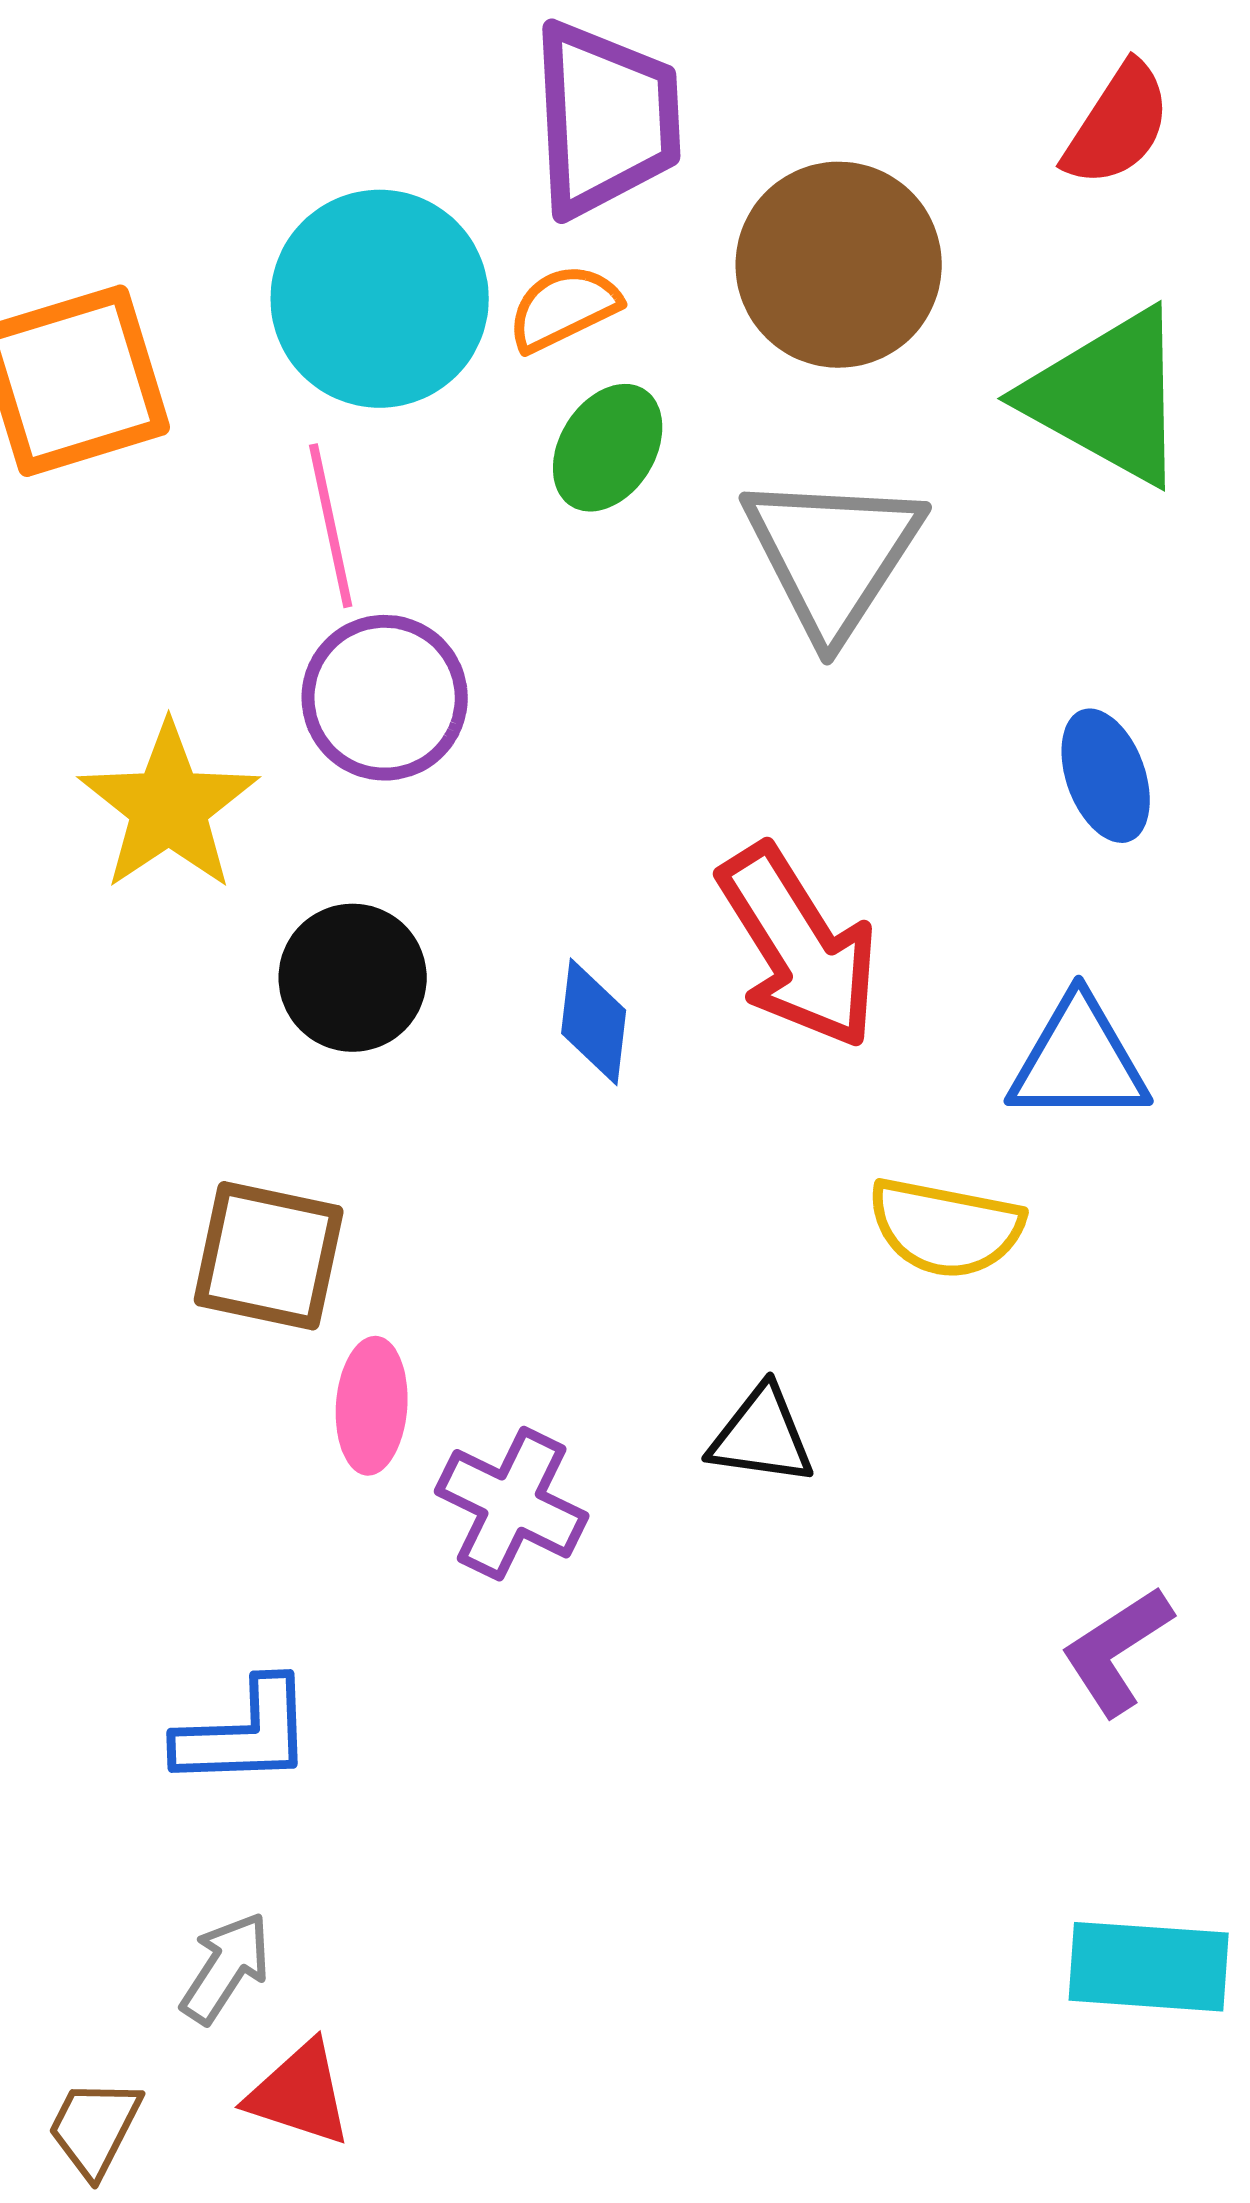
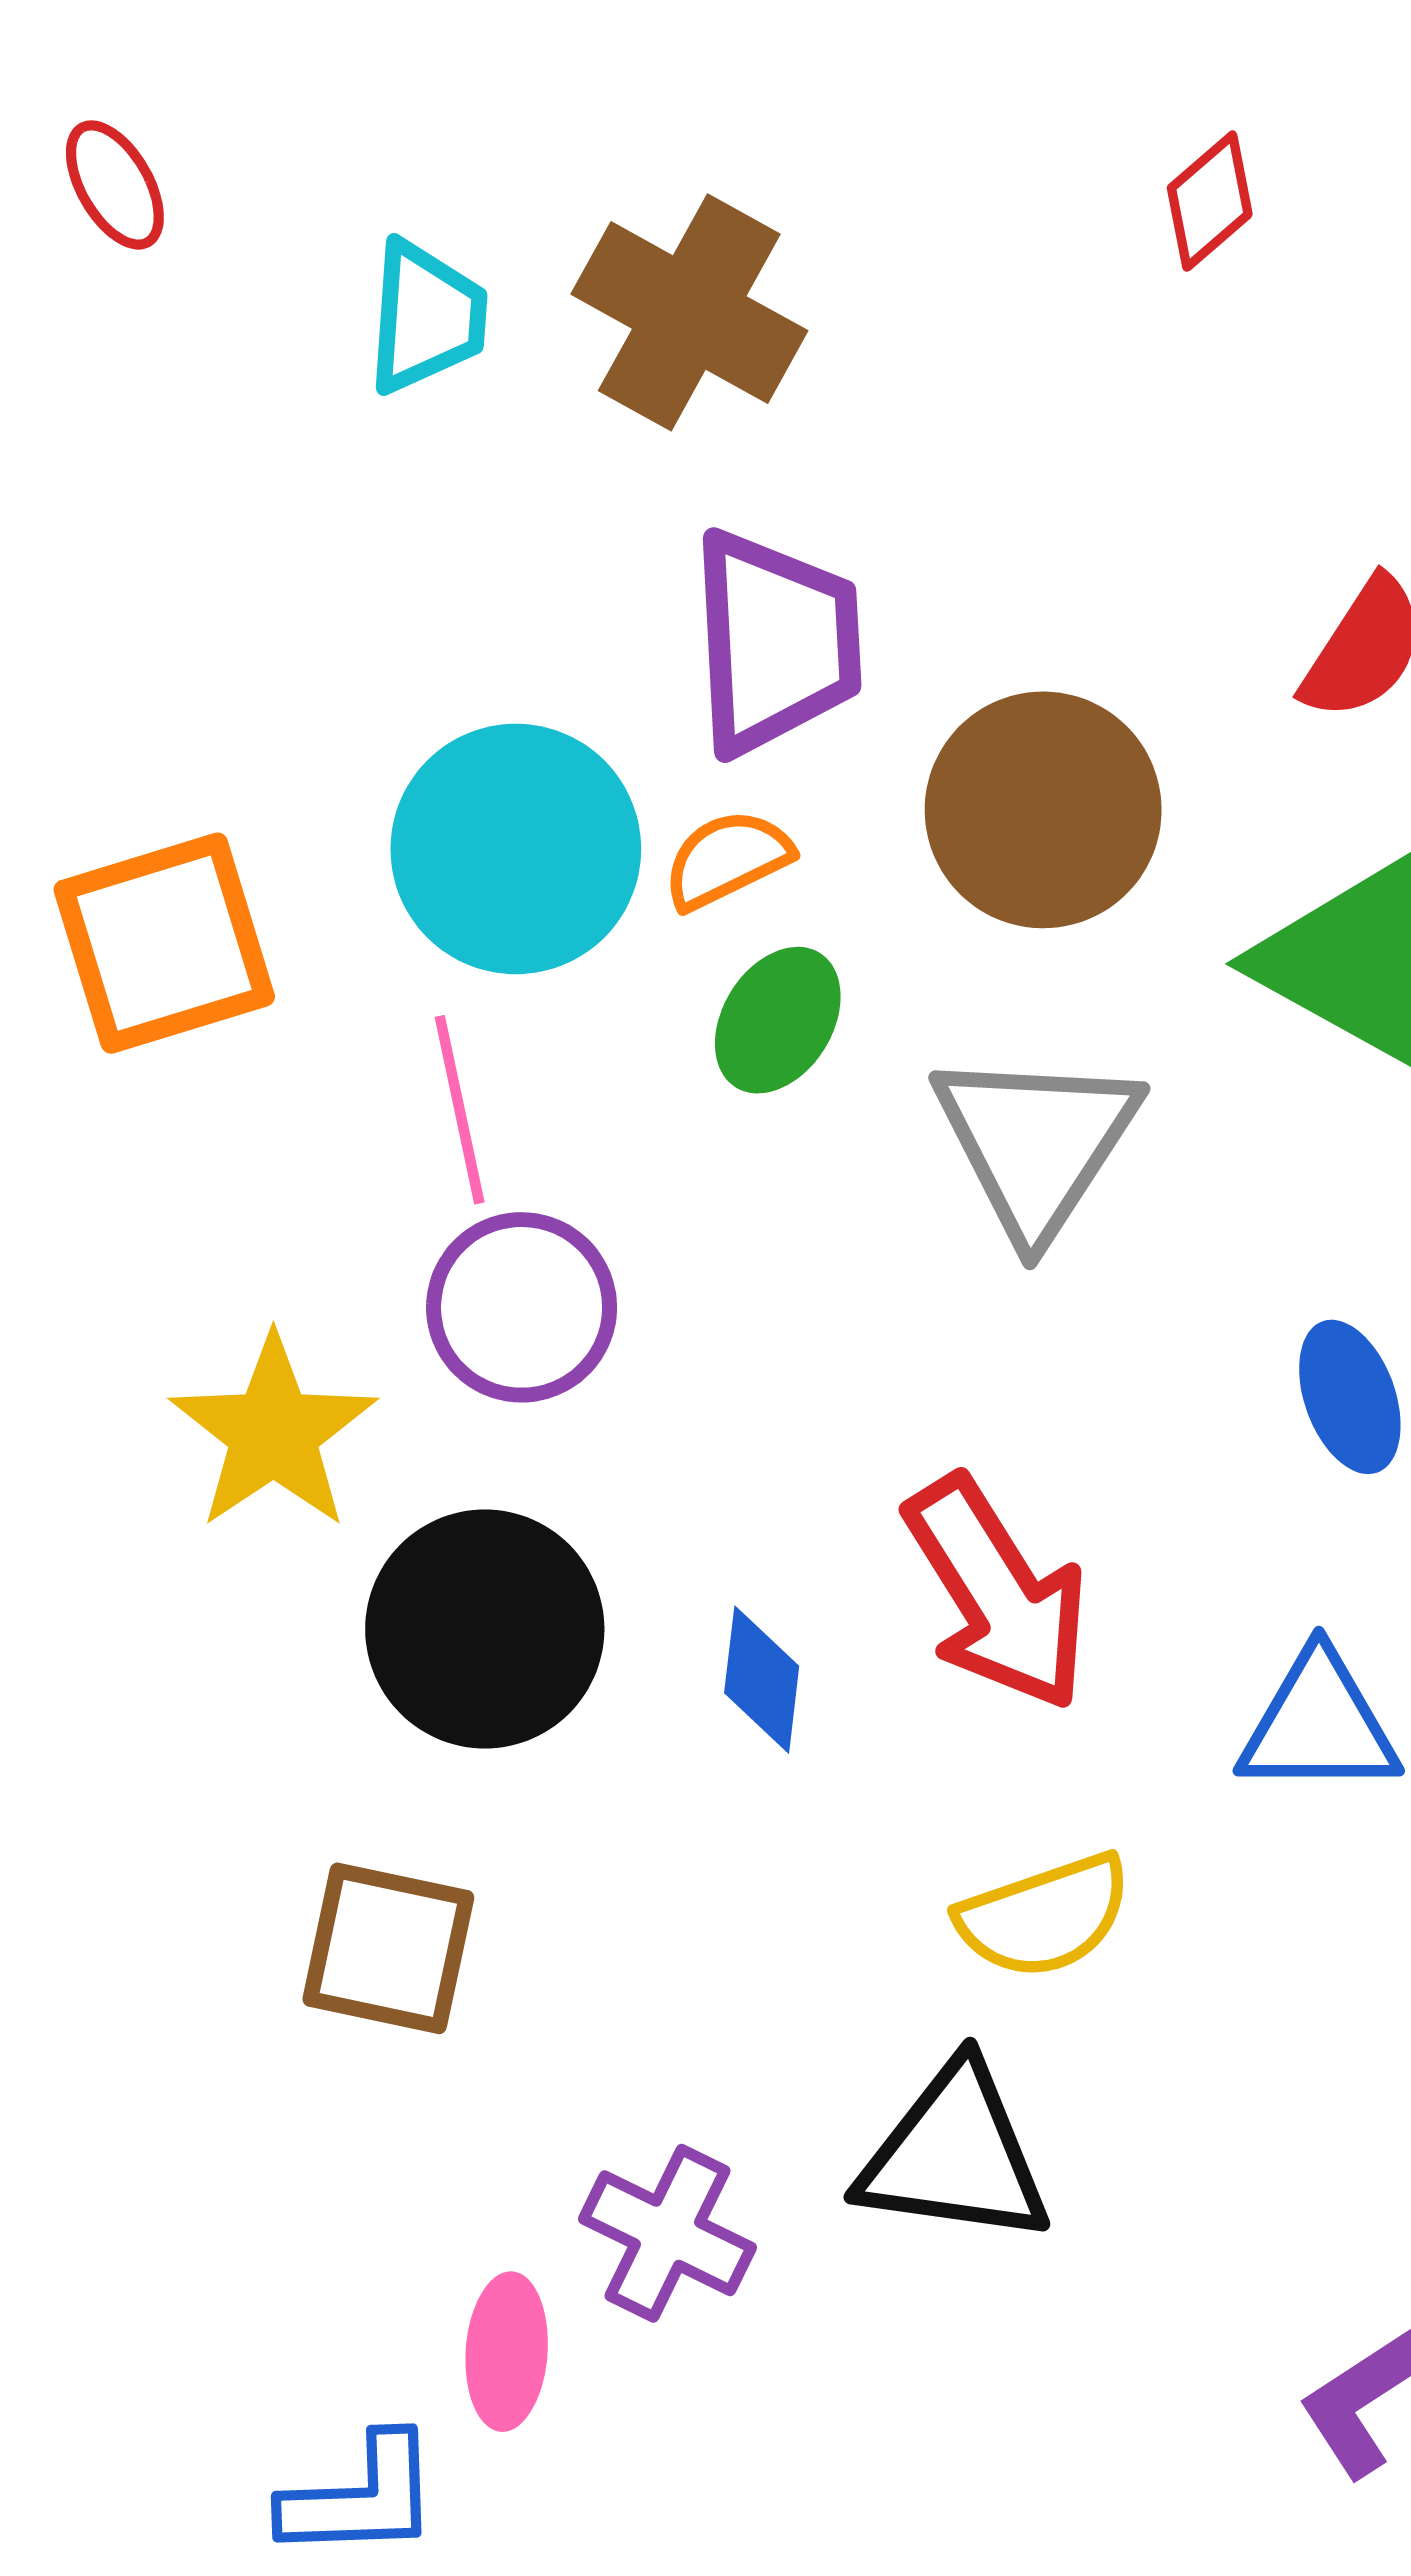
black circle: (353, 978) -> (485, 1629), size x1.4
yellow semicircle: (946, 1228) -> (1044, 1916), moved, turned -30
pink ellipse: (372, 1406) -> (507, 2352), moved
black triangle: (762, 1436) -> (955, 2155), size x1.6

